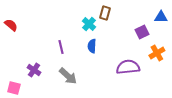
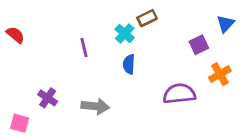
brown rectangle: (105, 13) -> (147, 18), turned 48
blue triangle: (161, 17) -> (226, 24), turned -48
purple line: (61, 47) -> (84, 47), moved
gray arrow: (68, 76) -> (95, 106), turned -36

